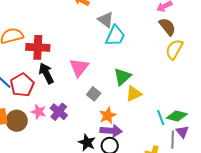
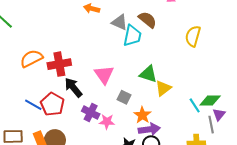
brown semicircle: (167, 27) -> (147, 20), moved
green triangle: (122, 77) -> (148, 74), turned -48
pink star: (39, 112) -> (107, 122), moved
purple cross: (59, 112) -> (91, 113), moved
purple triangle: (182, 132) -> (219, 114), turned 32

